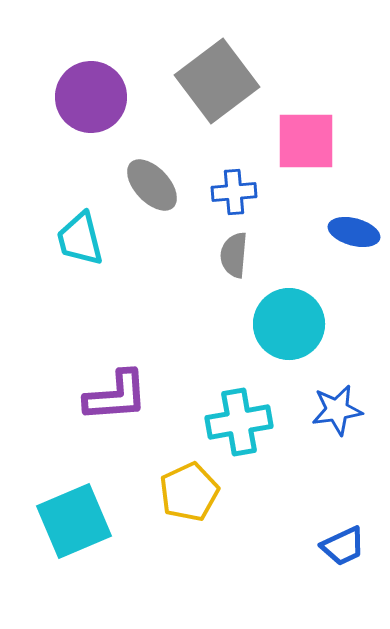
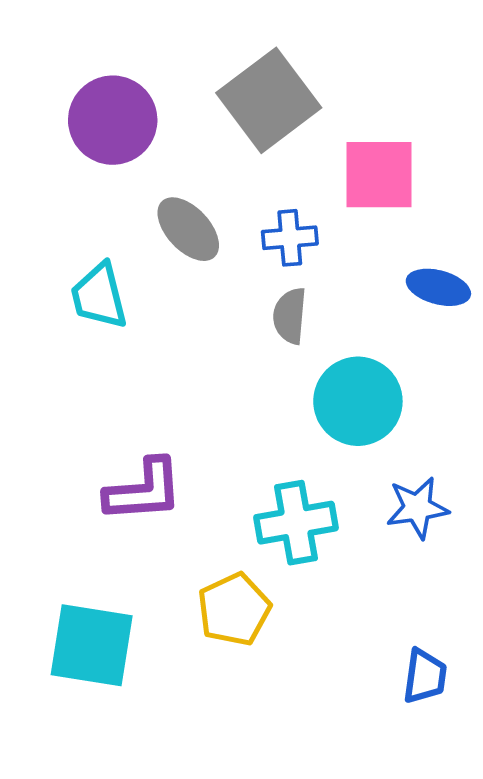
cyan square: (74, 521) -> (92, 645), turned 32
blue trapezoid: (343, 546) -> (425, 676), turned -57

